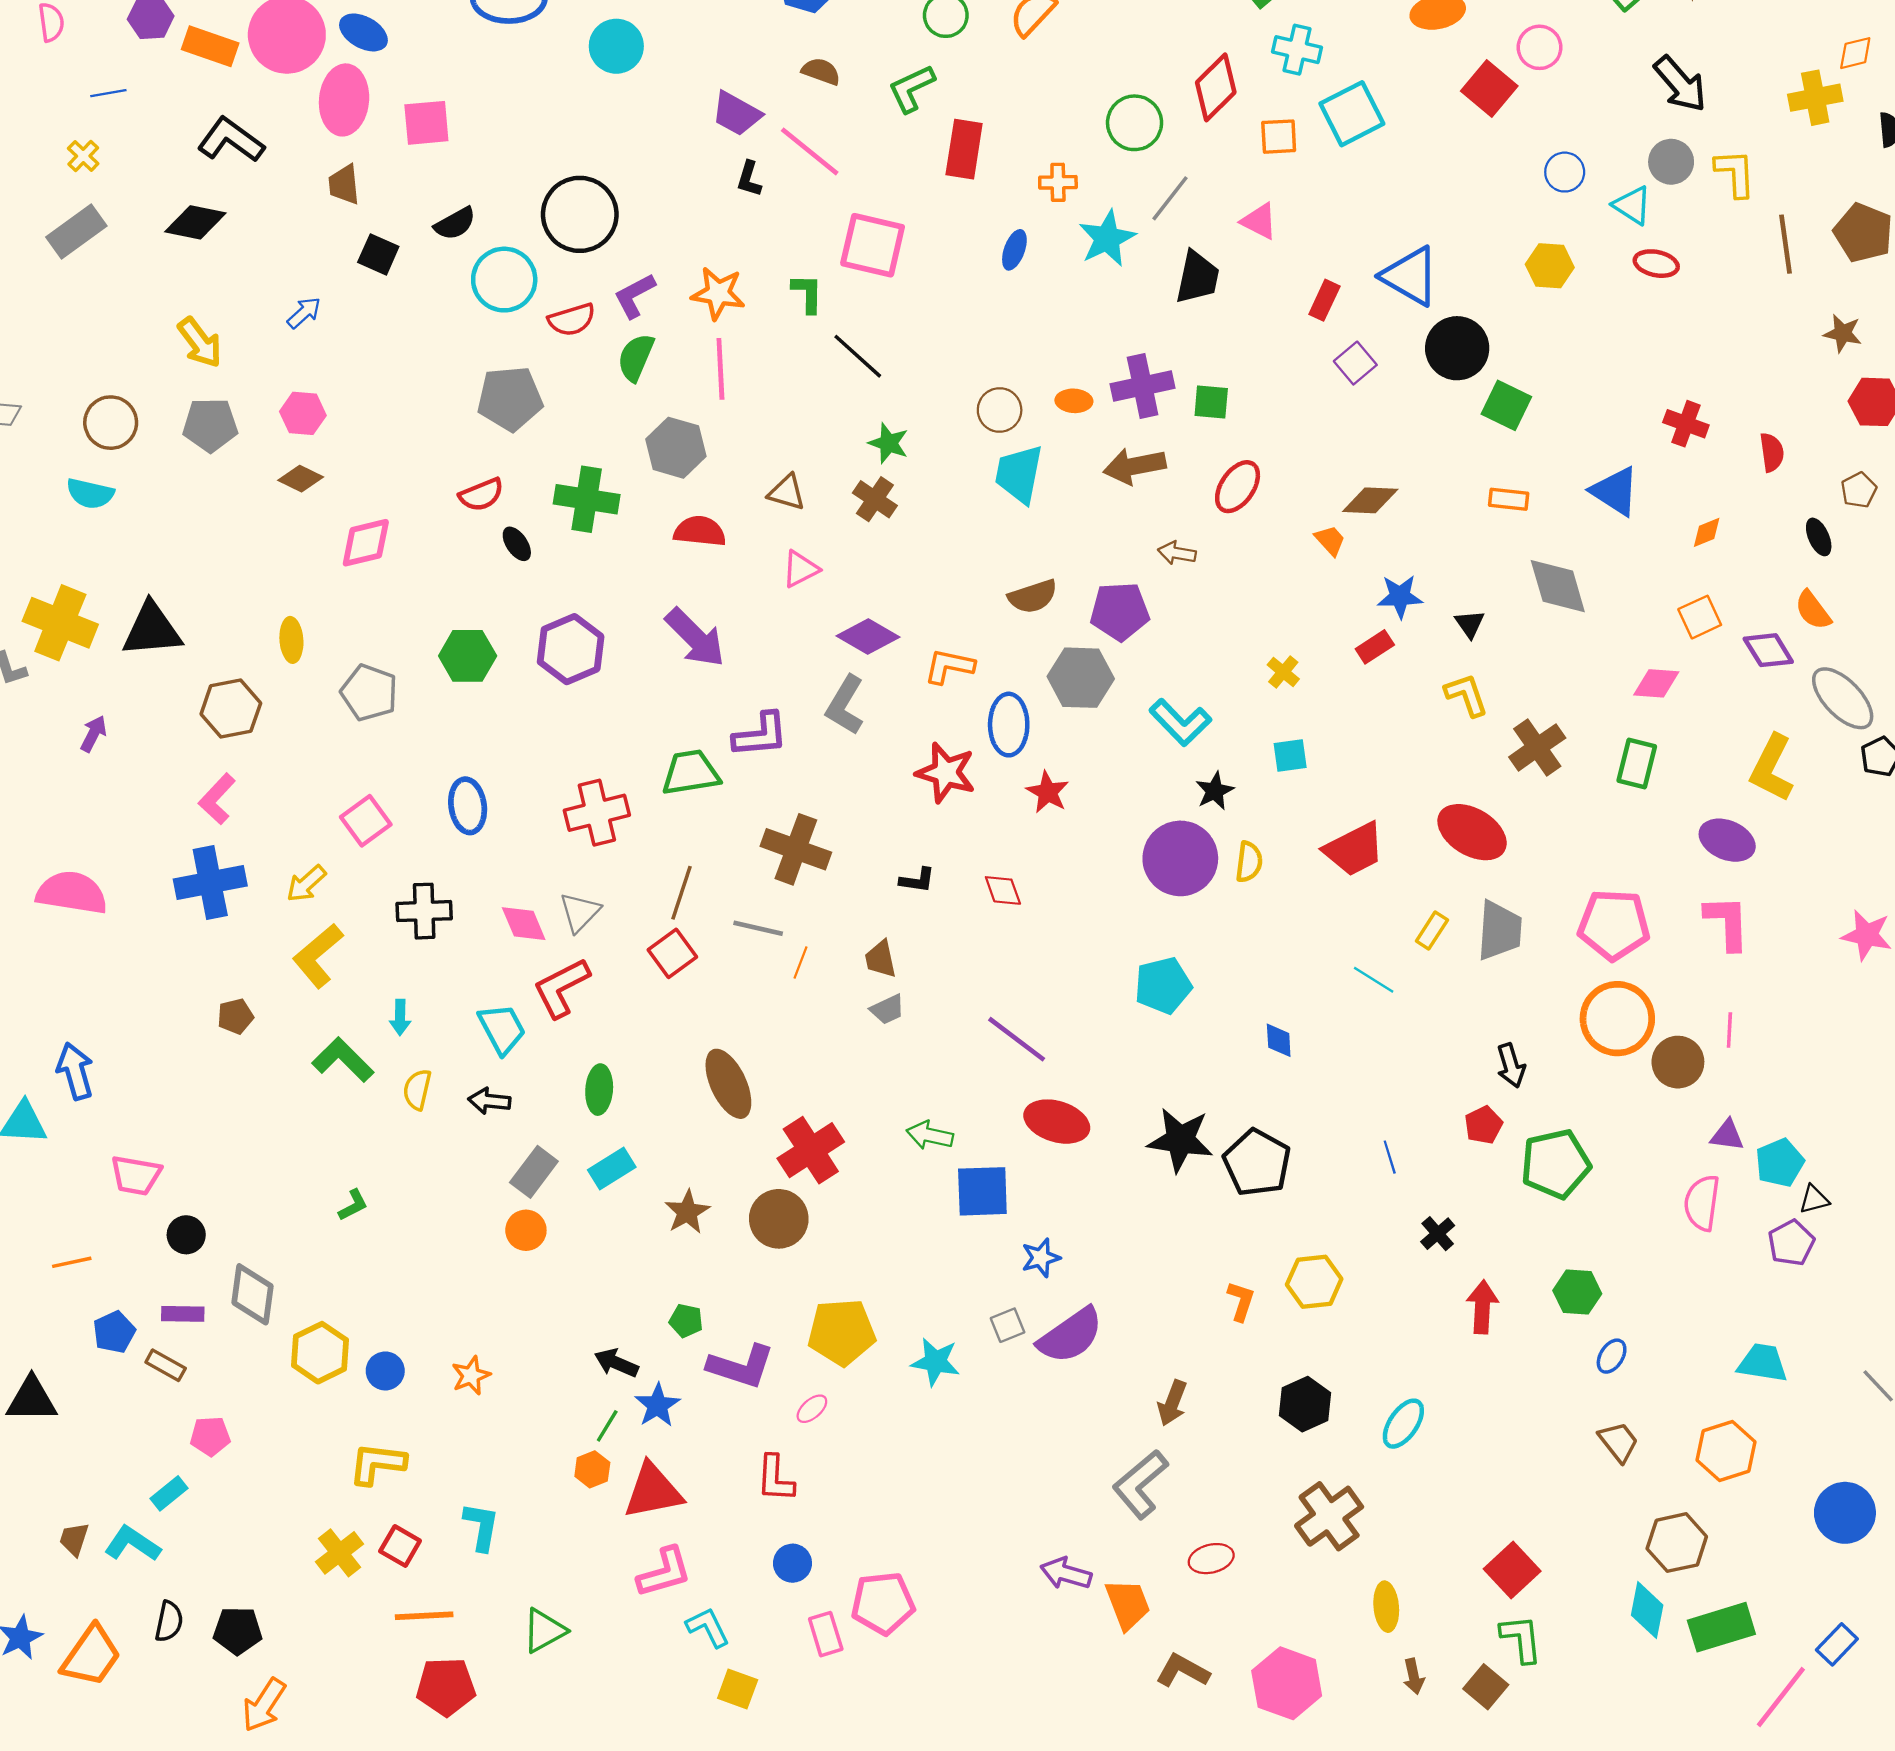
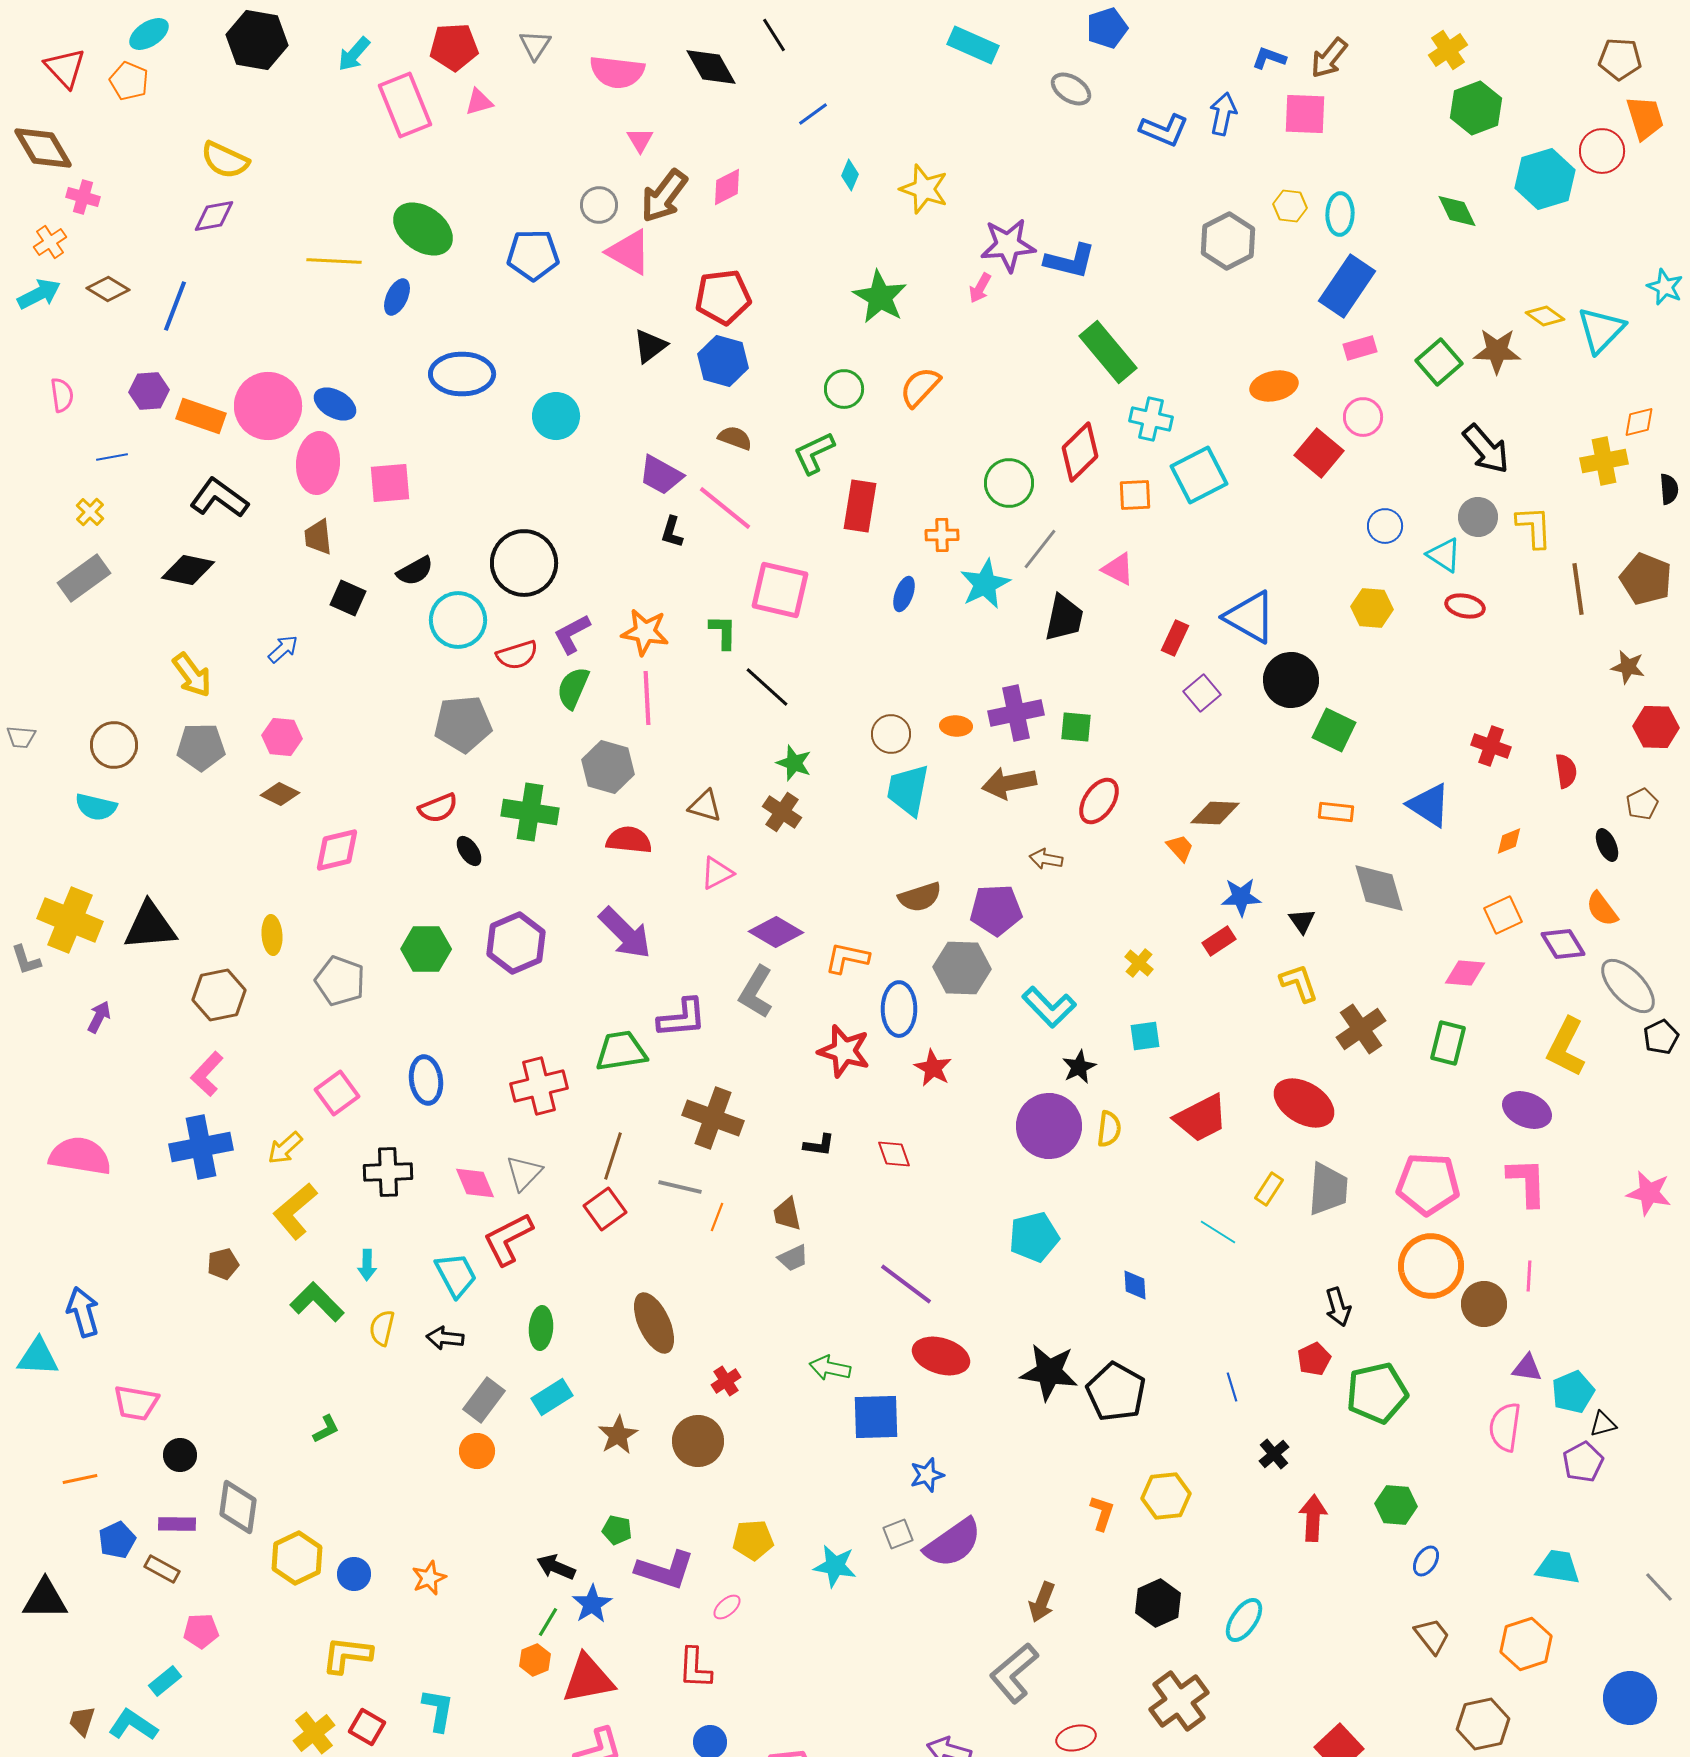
red cross: (811, 1150) -> (726, 1381), size x0.5
yellow pentagon: (842, 1332) -> (753, 1540), size x0.7

